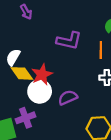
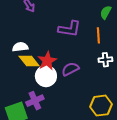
white semicircle: (13, 57) -> (20, 47), turned 56
purple semicircle: (68, 98) -> (70, 69), moved

